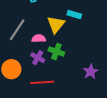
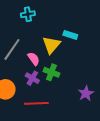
pink semicircle: (39, 39) -> (34, 59), turned 56

